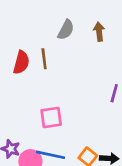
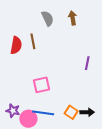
gray semicircle: (66, 30) -> (48, 18), turned -49

